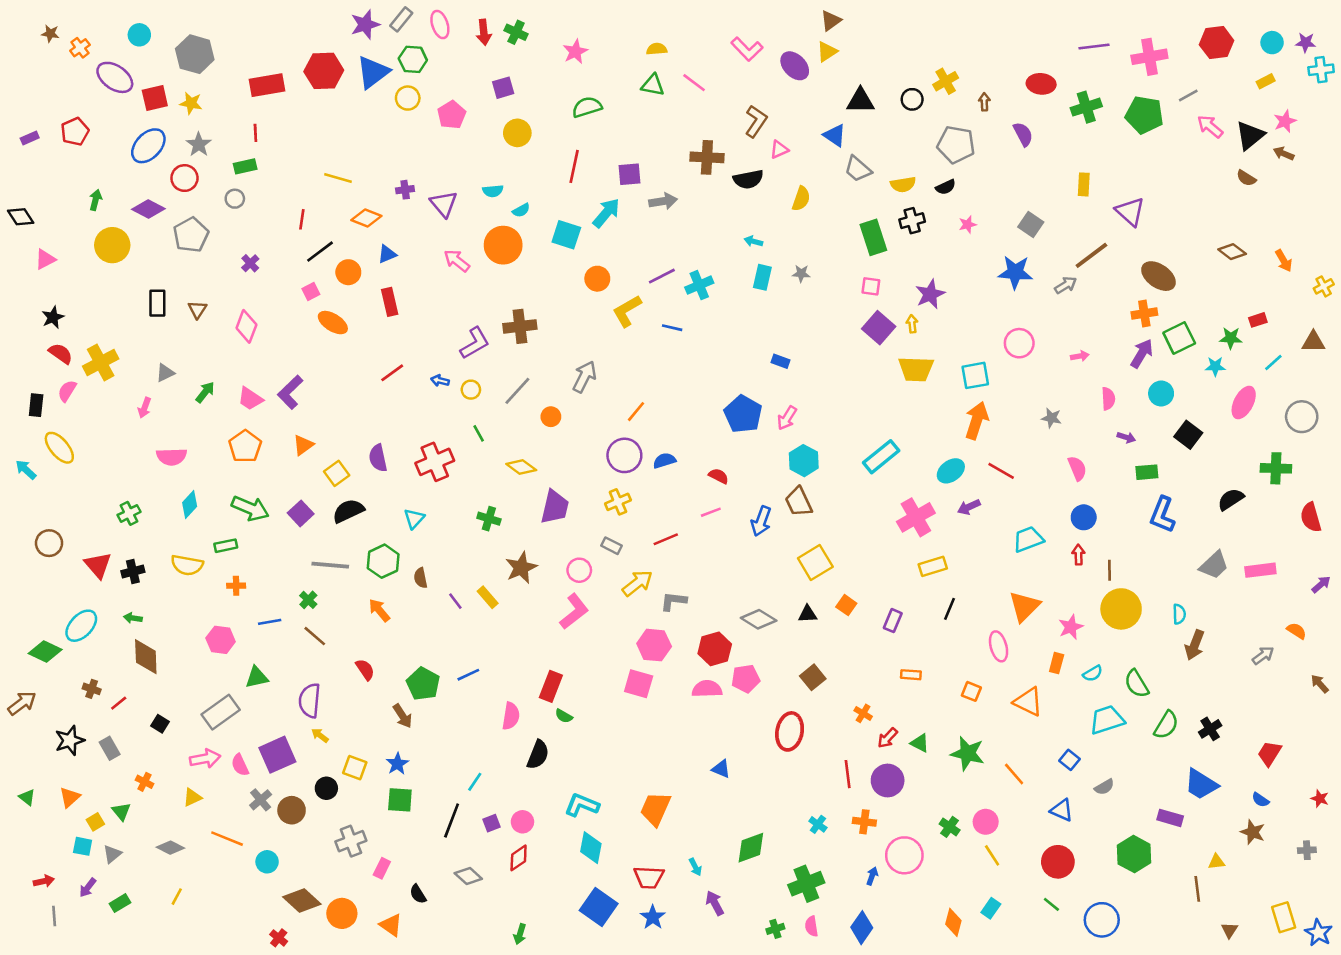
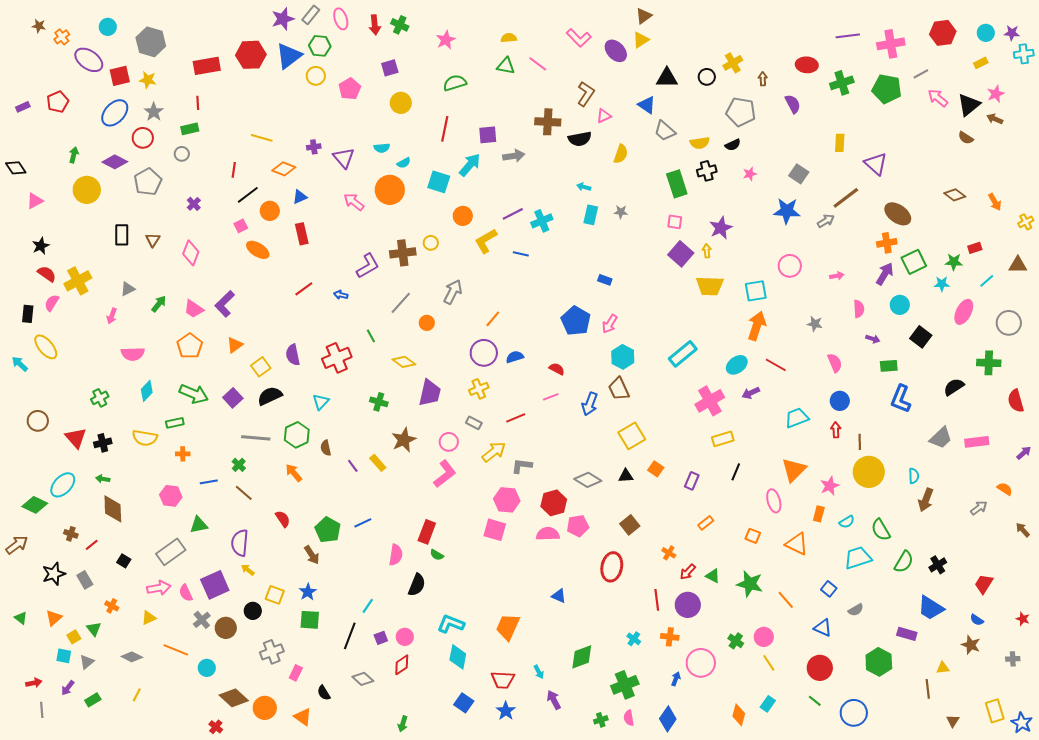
yellow circle: (471, 390) -> (431, 243), moved
orange rectangle: (911, 675) -> (706, 523), turned -42
blue square: (599, 907) -> (464, 703), size x0.7

